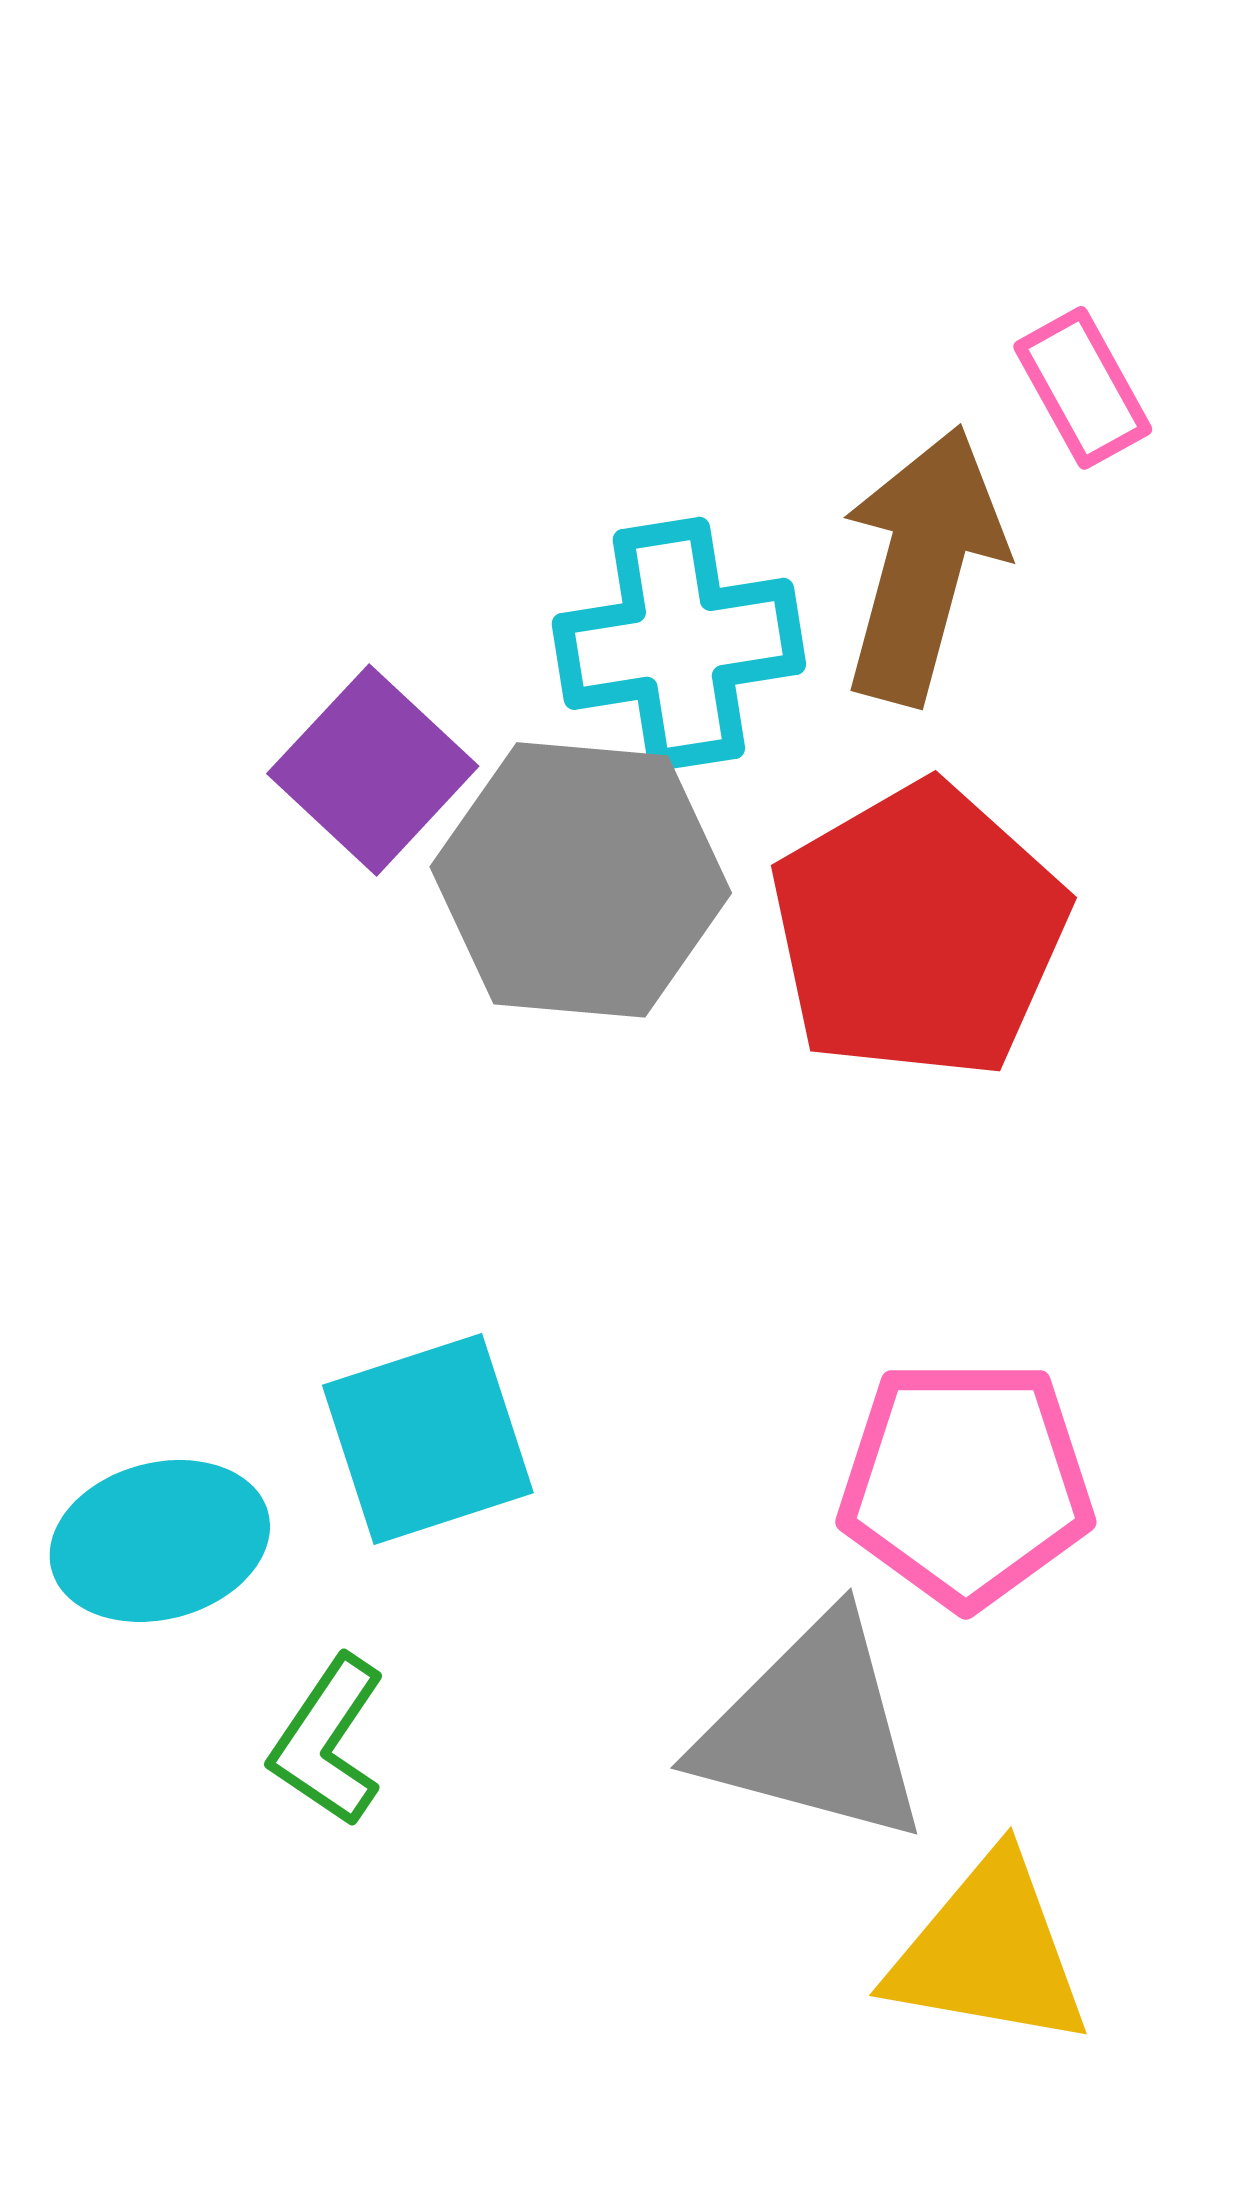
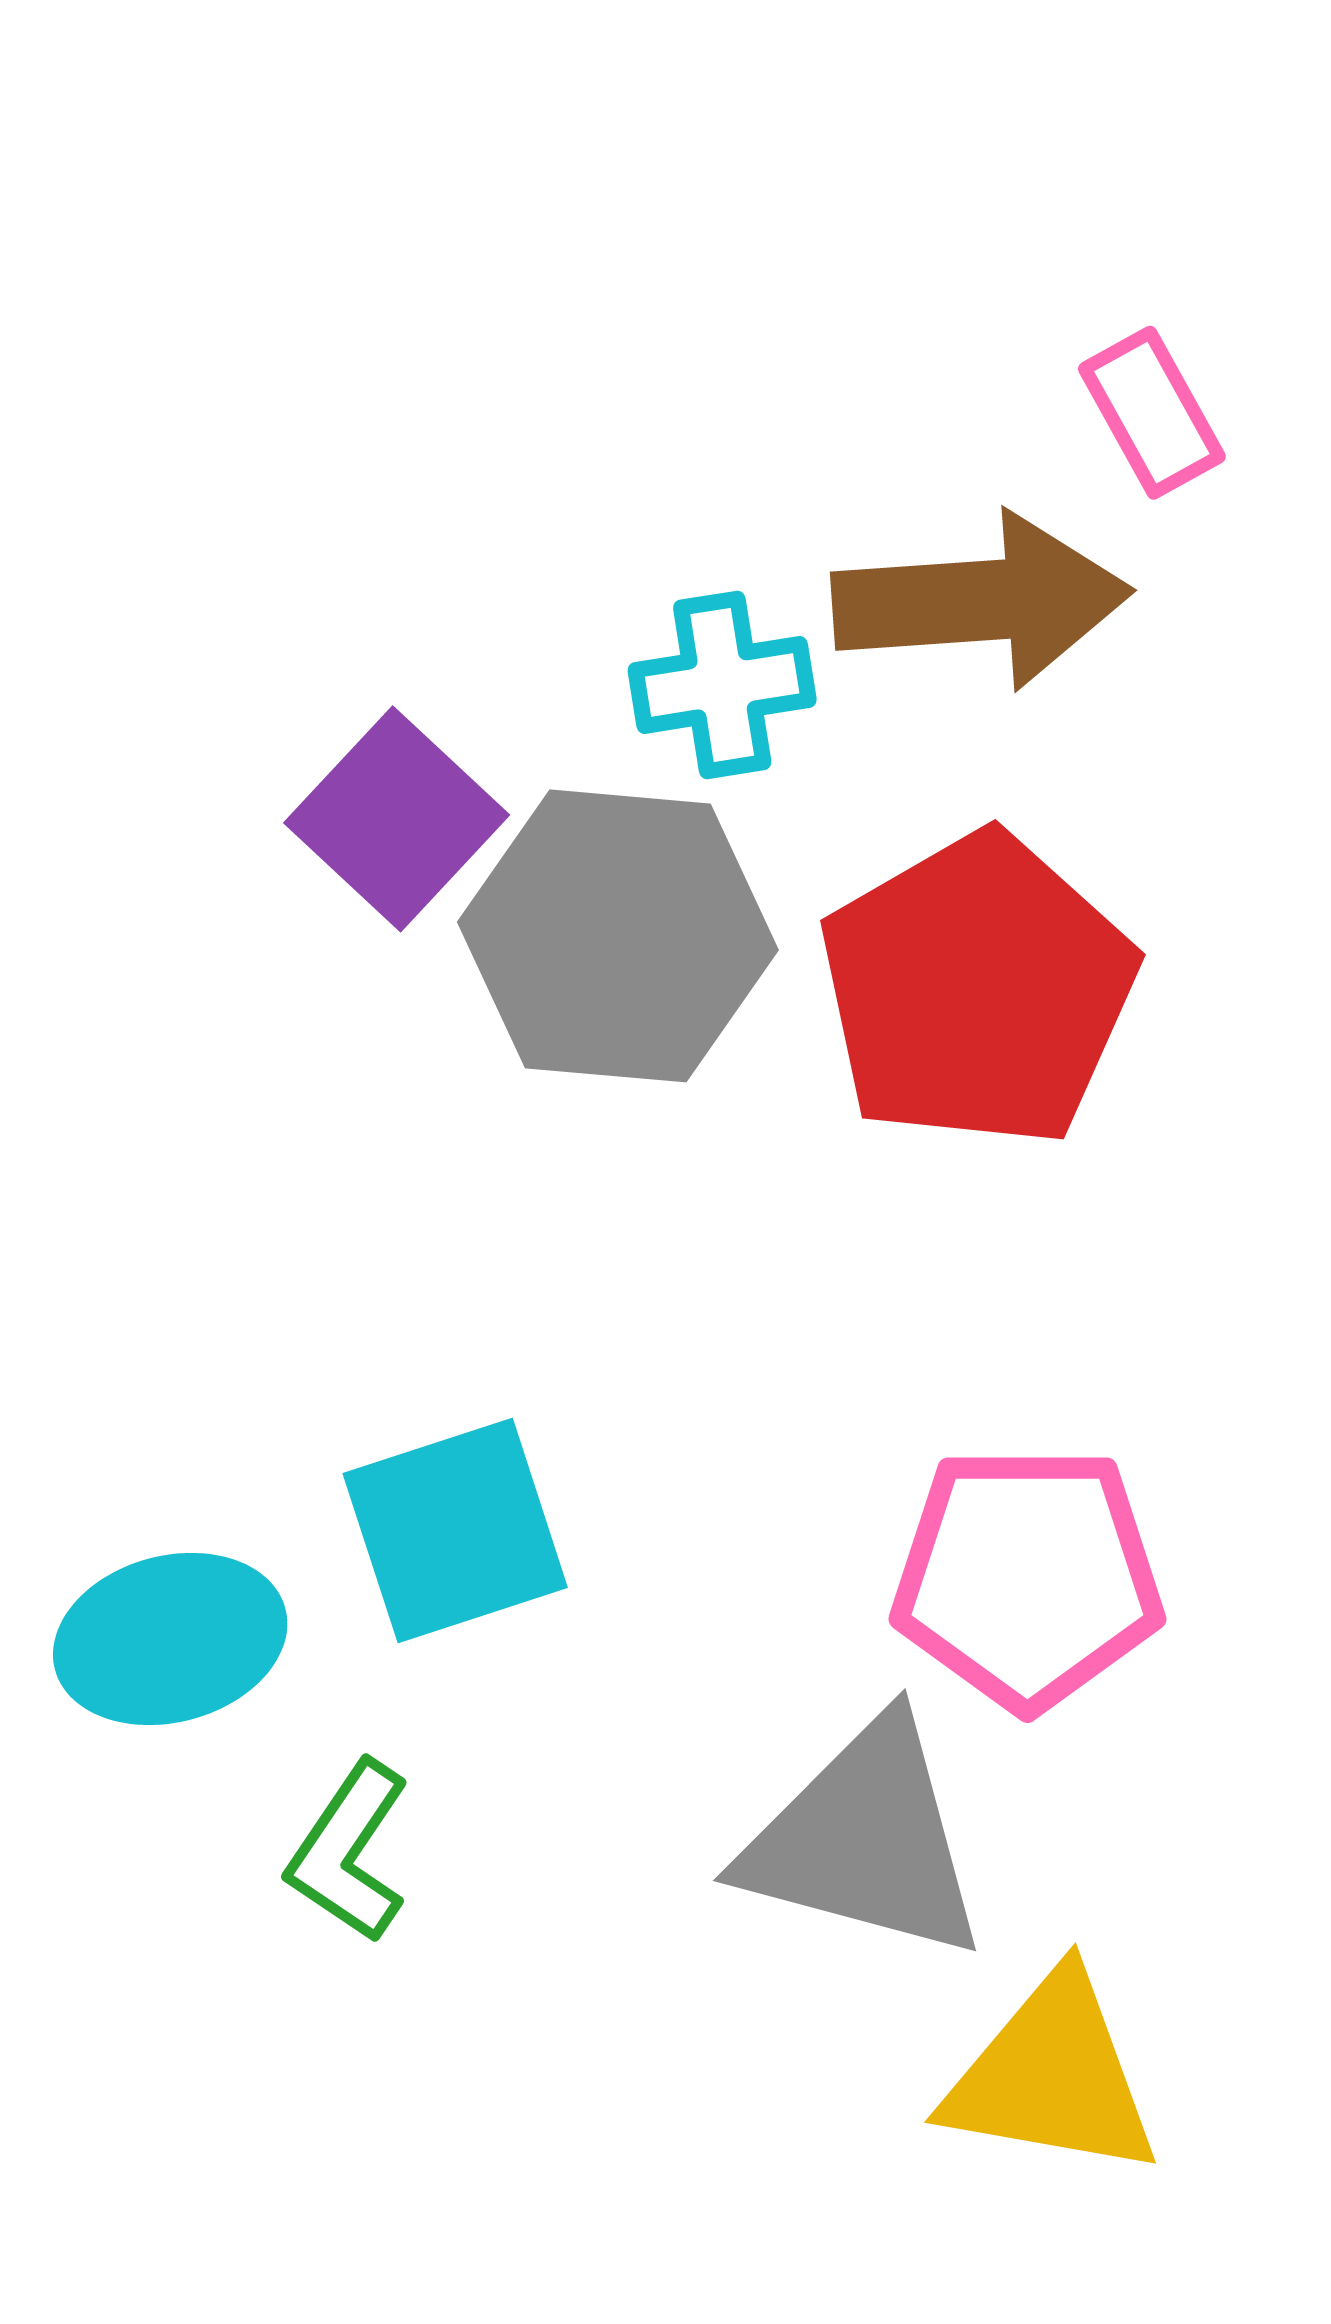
brown arrow: (923, 565) -> (982, 601), turned 71
cyan cross: (679, 644) -> (722, 685), size x0.7

